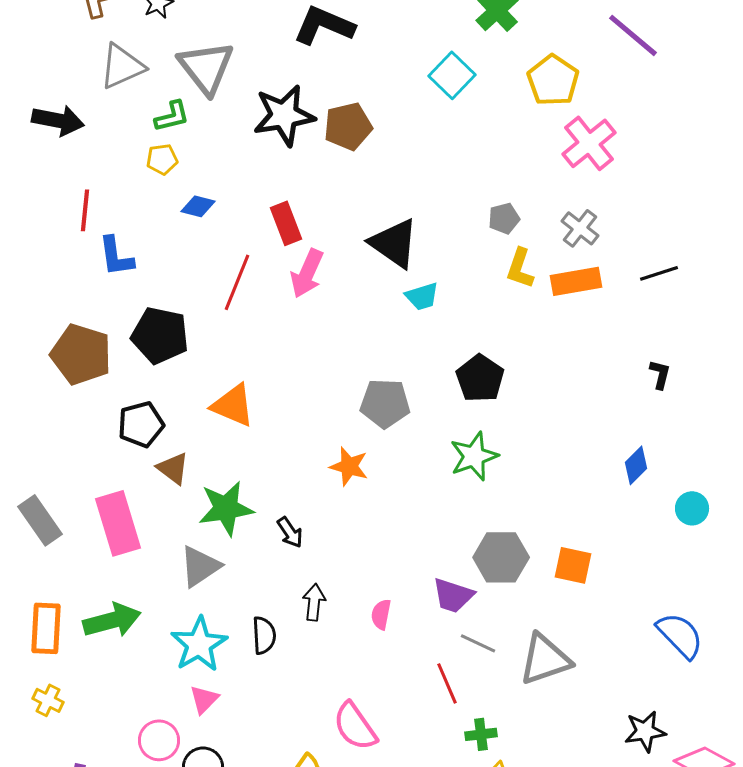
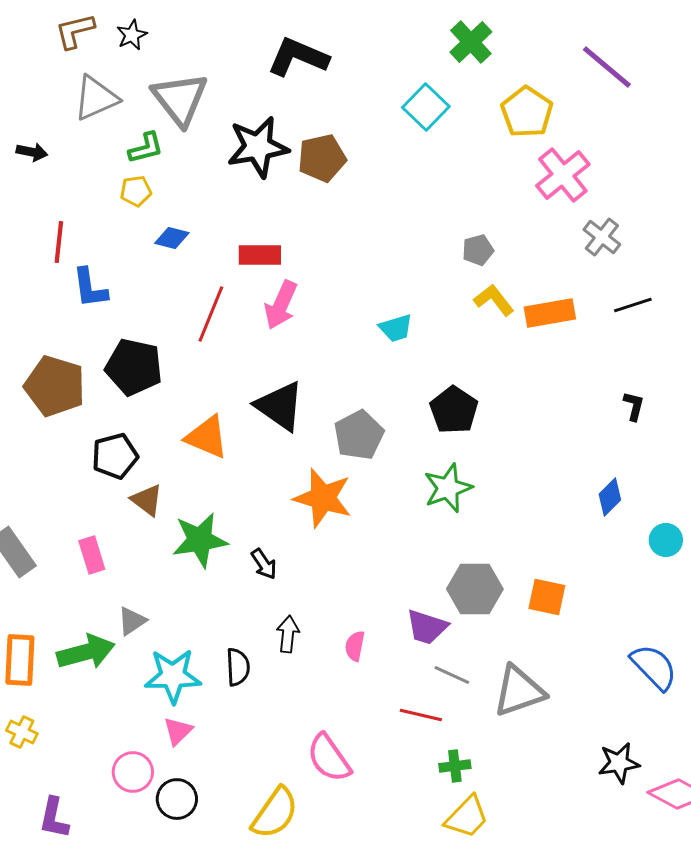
black arrow: (58, 120) -> (32, 152), size x0.6
red rectangle: (286, 223) -> (260, 255), turned -69
gray cross: (580, 228) -> (602, 237), moved
black triangle: (394, 243) -> (280, 406), moved
yellow L-shape: (520, 268) -> (494, 300), turned 123
gray pentagon: (385, 403) -> (359, 435), turned -30
orange star: (349, 466) -> (323, 498), size x1.5
pink rectangle: (118, 523) -> (92, 555), size x0.6
gray triangle: (200, 566) -> (132, 621), moved, size x0.7
cyan star: (199, 644) -> (173, 676), turned 30
red line: (447, 683) -> (421, 715), turned -54

